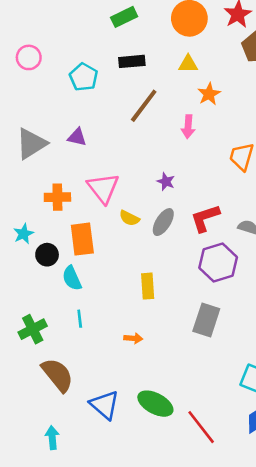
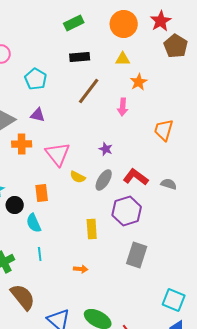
cyan pentagon: (84, 77) -> (36, 79), moved
orange cross: (57, 197) -> (22, 144), moved
red L-shape: (205, 218) -> (136, 177), turned 55
orange rectangle: (82, 239) -> (42, 193), size x0.7
purple hexagon: (218, 263) -> (127, 211), moved

